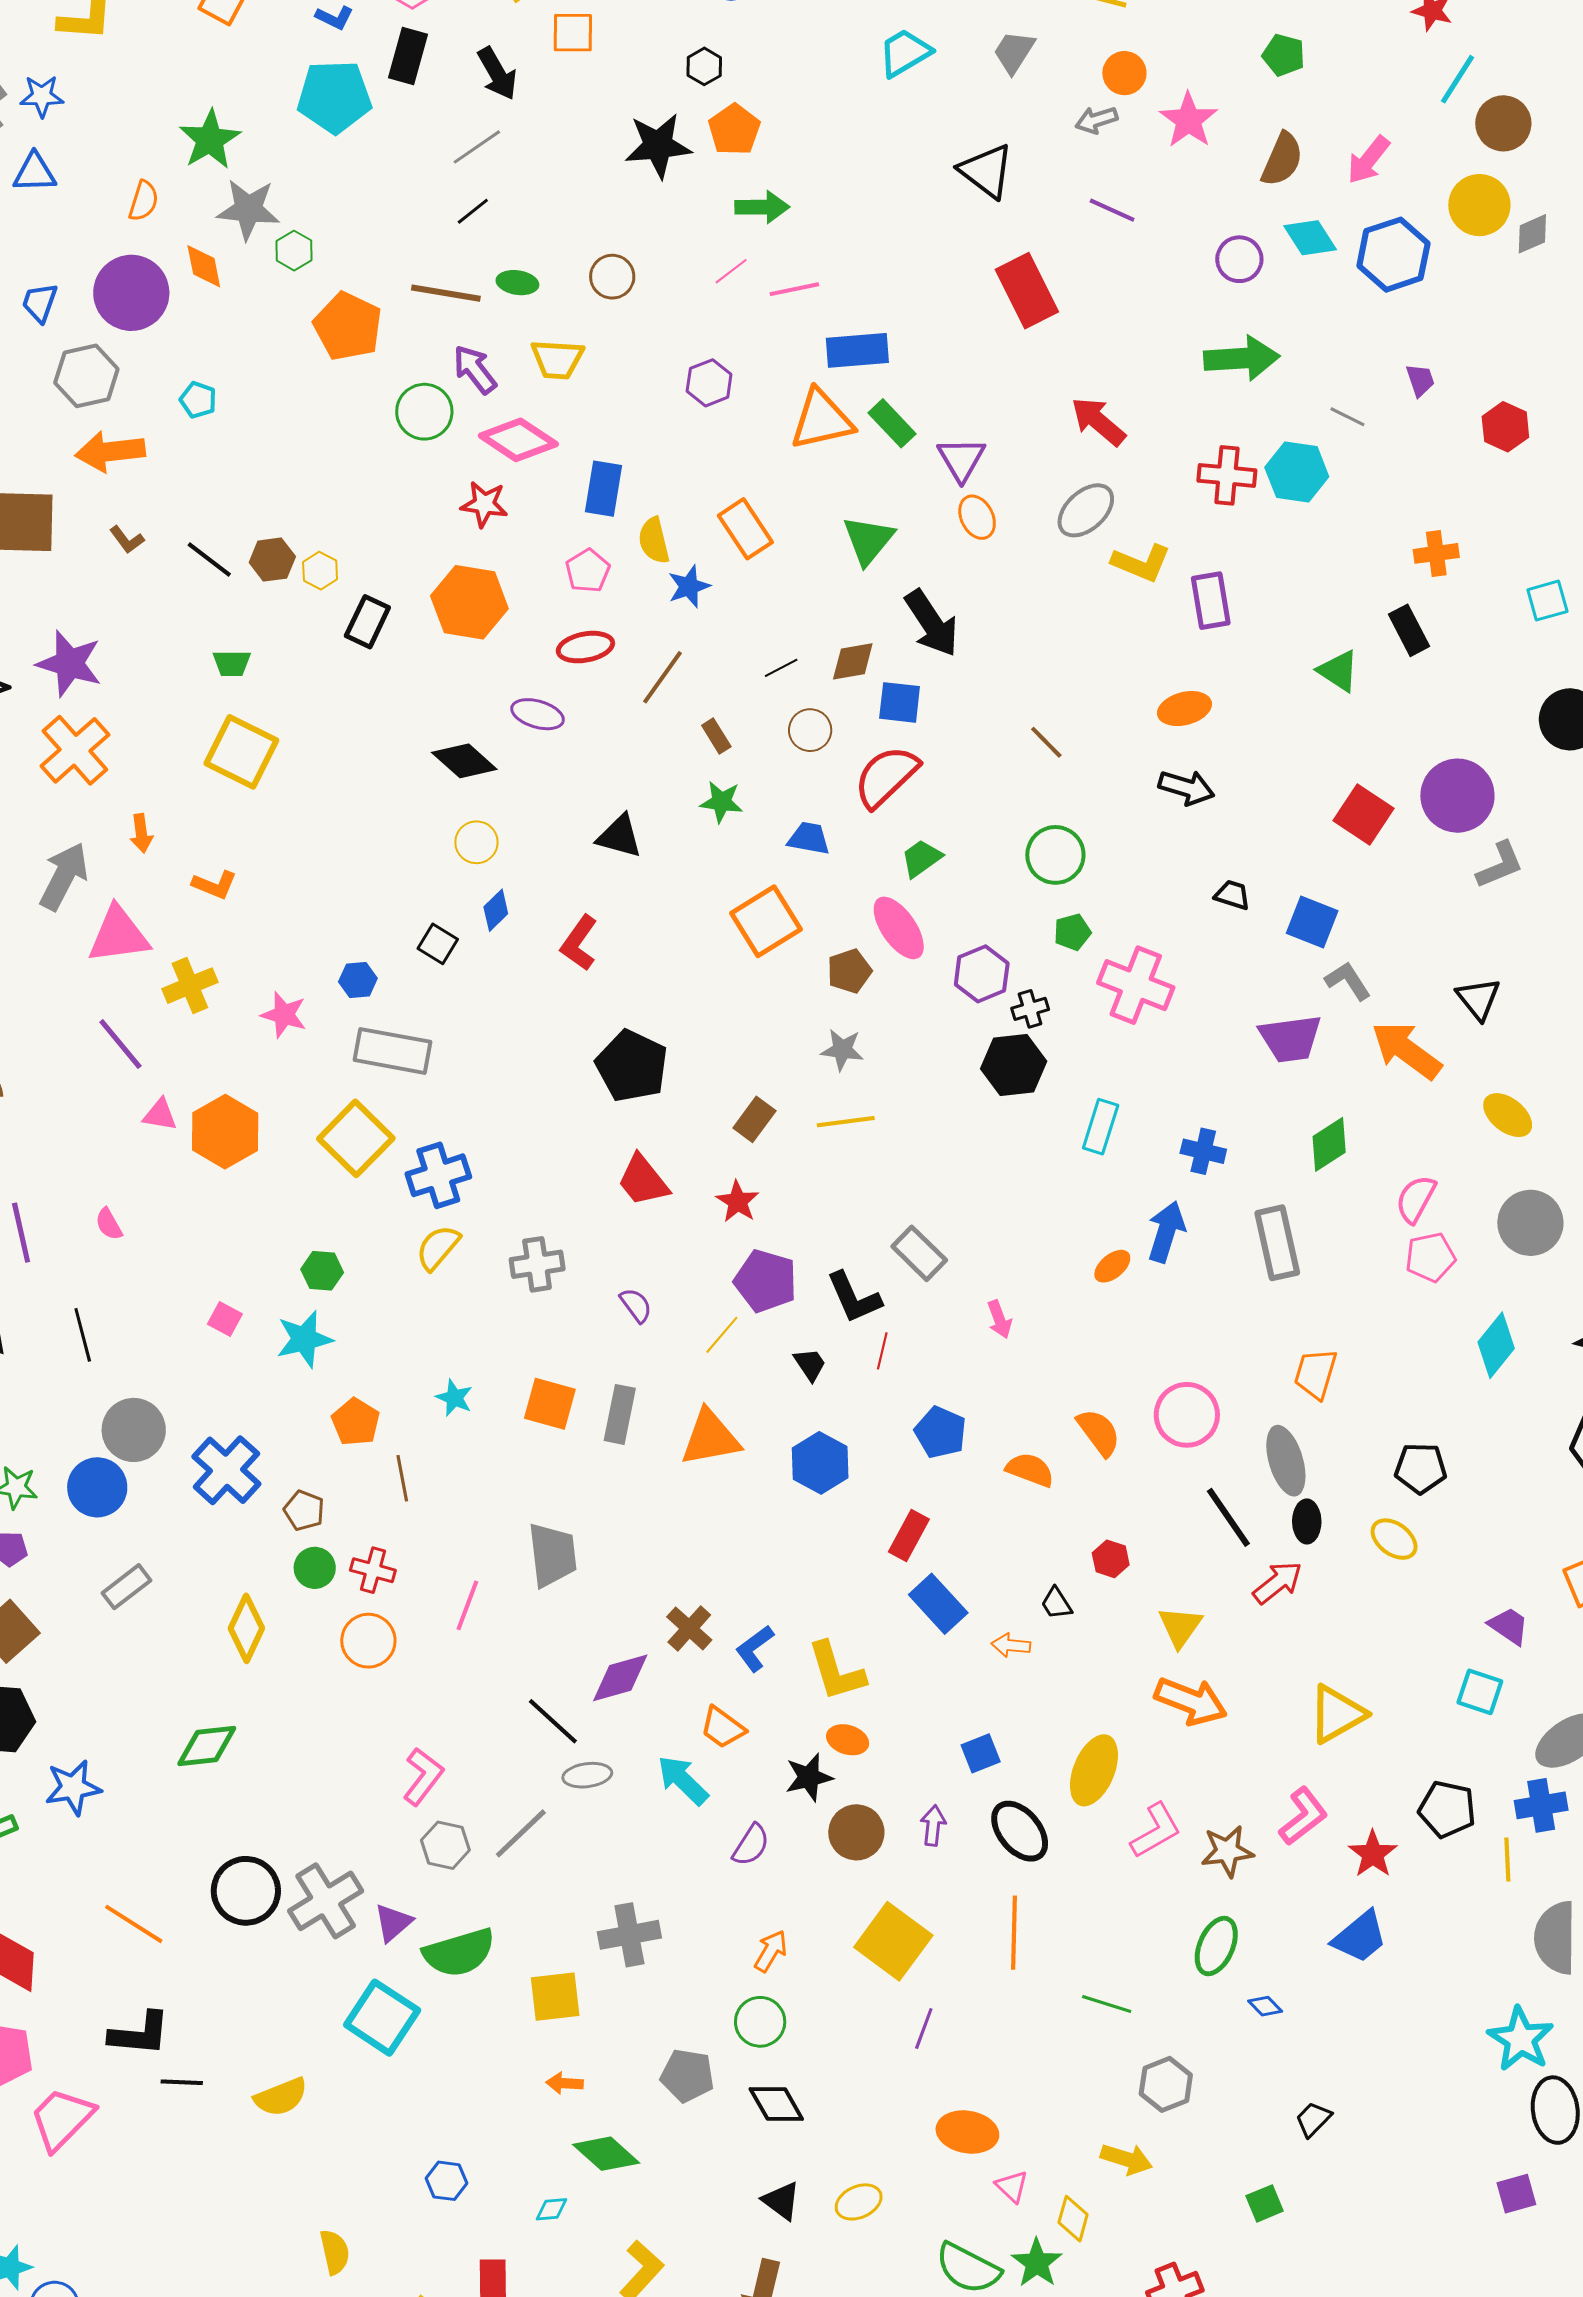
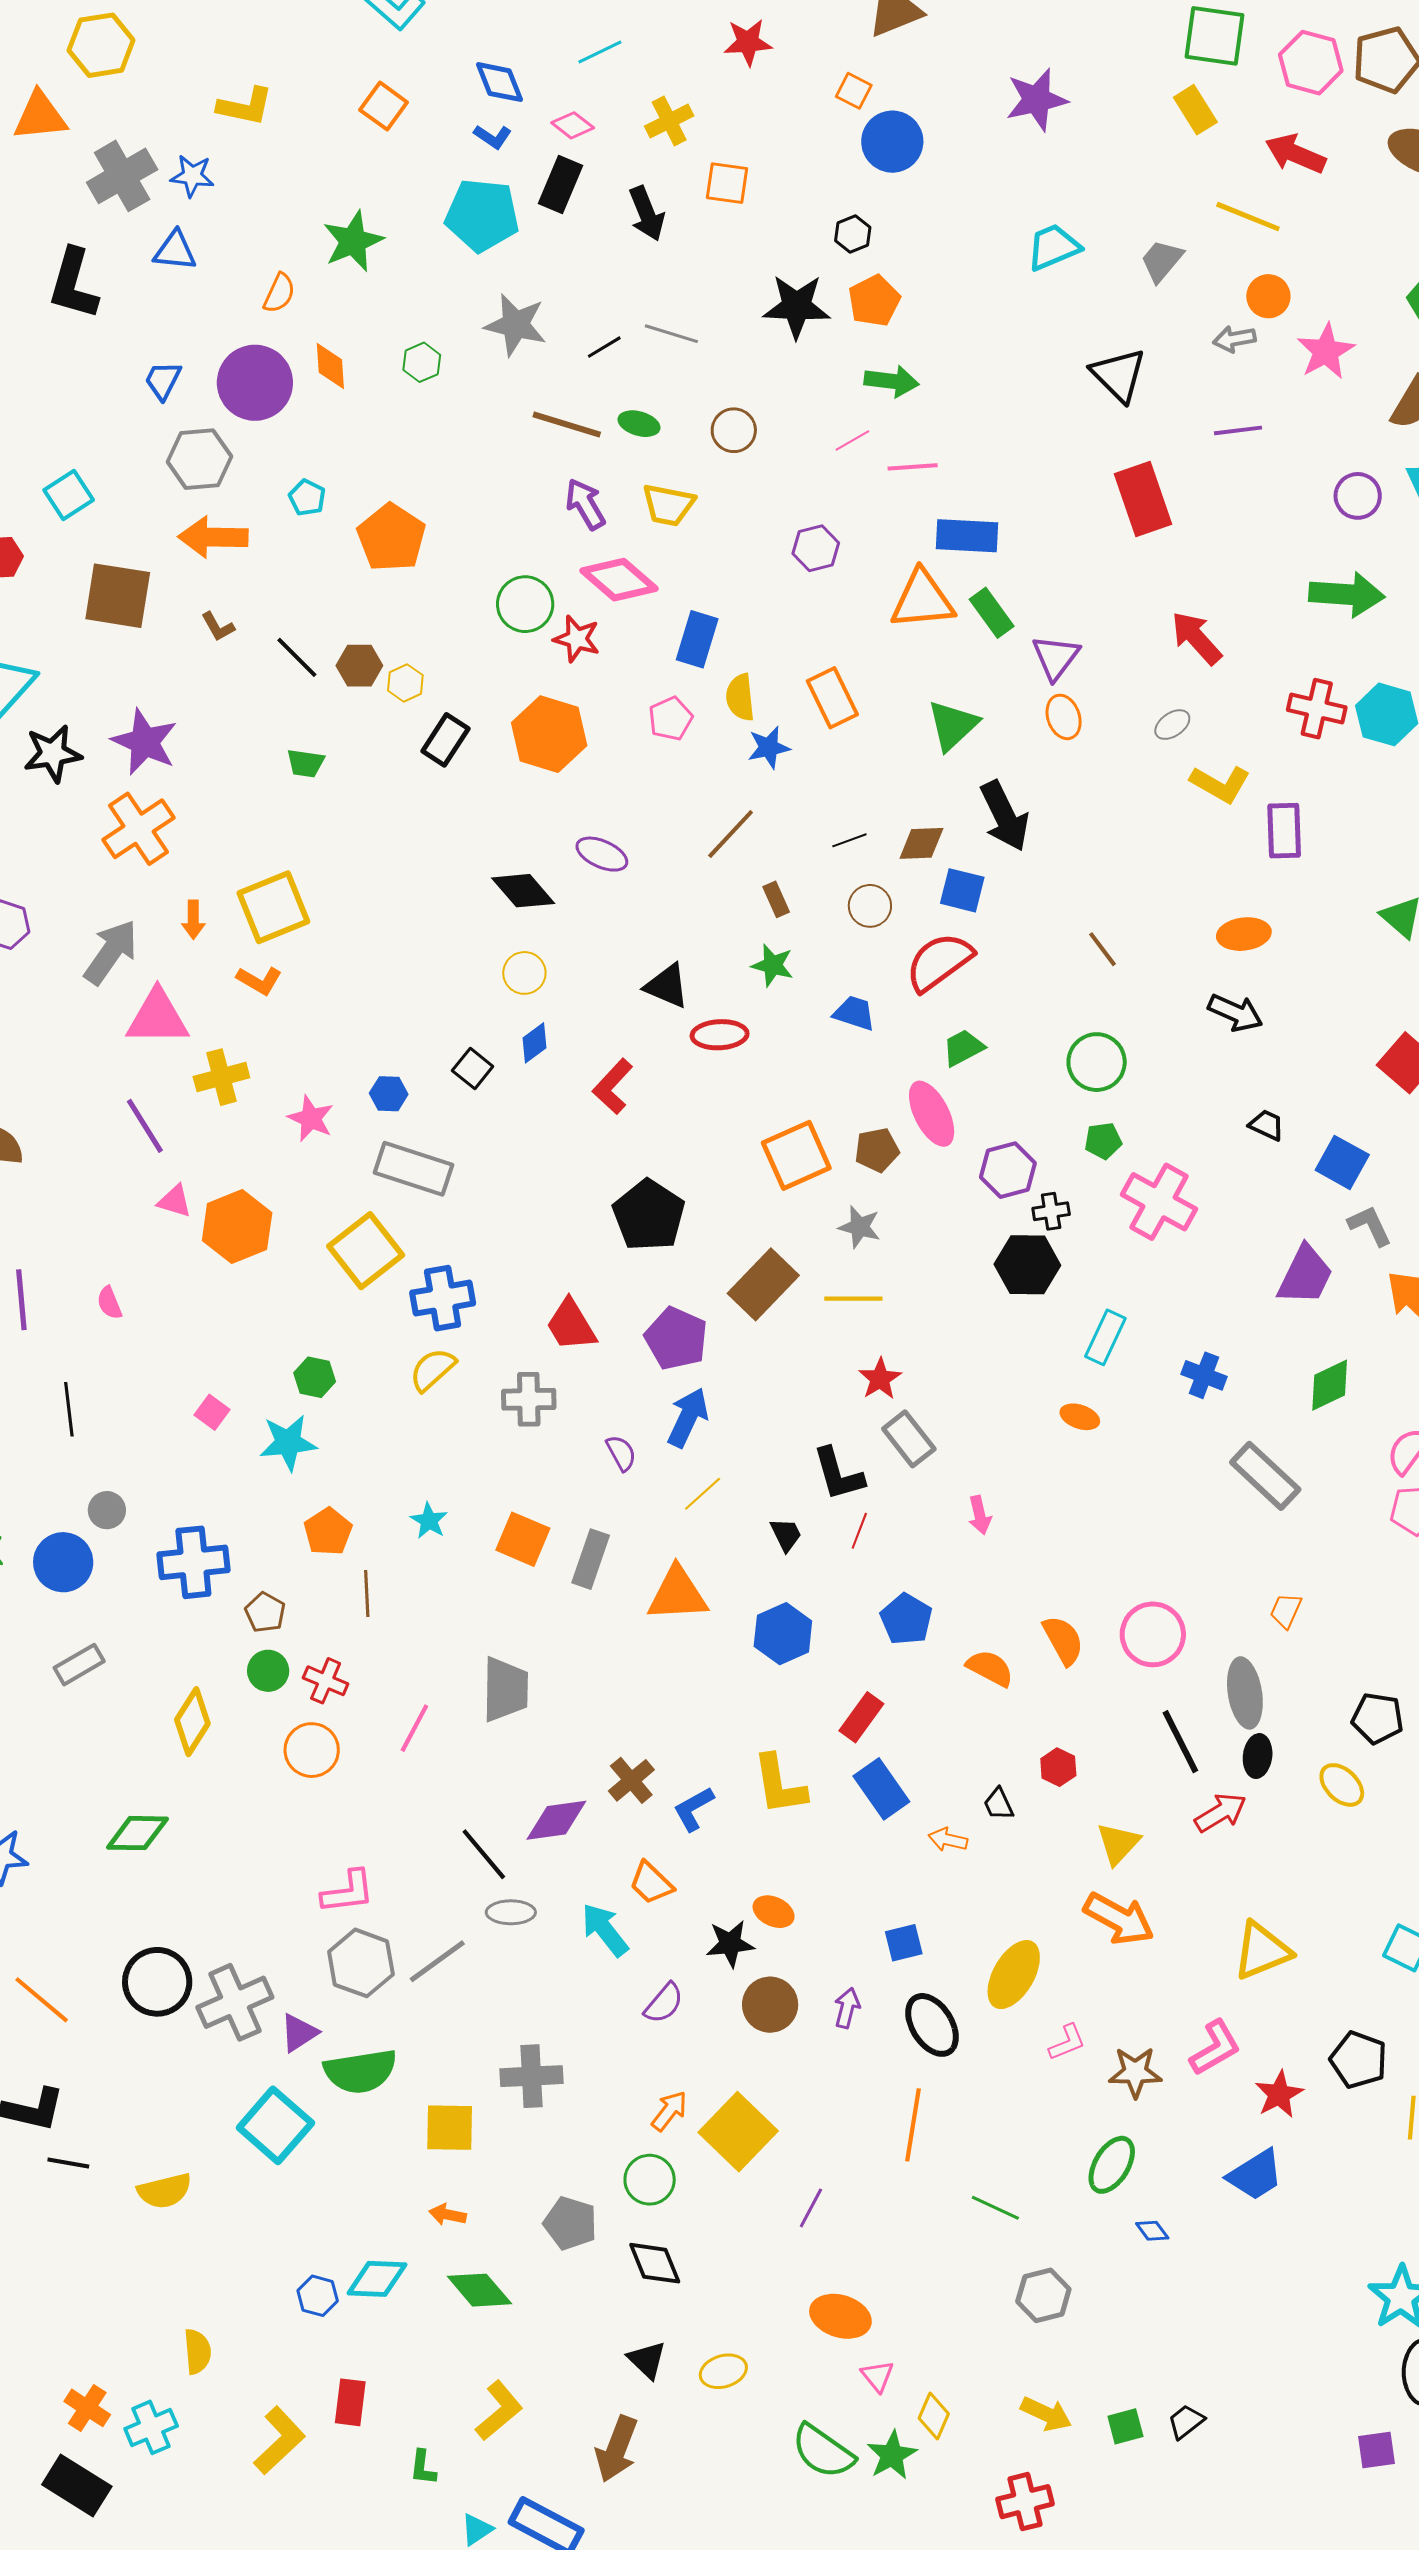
gray line: (477, 147) -> (671, 334), moved, turned 44
gray star: (248, 209) -> (516, 325), moved
purple line: (1112, 210) -> (1238, 430), turned -39
orange pentagon: (348, 326) -> (391, 538), moved
green circle: (424, 412) -> (525, 604), moved
gray ellipse: (1086, 510) -> (1172, 725), size x0.6
red ellipse: (585, 647) -> (720, 1035), moved
yellow square: (241, 752) -> (273, 907), moved, turned 34
orange square: (766, 921) -> (796, 1155), moved
purple trapezoid: (1290, 1039) -> (1305, 1275), turned -64
brown rectangle: (754, 1119) -> (763, 1284), size x1.6
red trapezoid: (643, 1180) -> (571, 1325), moved
red star: (738, 1202) -> (880, 1379), moved
blue arrow: (1166, 1232) -> (688, 1417), moved
gray rectangle: (1277, 1243) -> (1265, 1476), turned -42
orange ellipse: (1112, 1266) -> (1080, 1417), moved, turned 51
purple pentagon: (766, 1281) -> (676, 1338), moved
orange trapezoid: (1316, 1374) -> (1286, 1611), size x0.7
gray circle: (134, 1430) -> (107, 1510), size x0.6
blue cross: (226, 1470) -> (193, 1562), turned 34
yellow L-shape: (836, 1671) -> (779, 1785), moved
pink L-shape: (423, 1776) -> (348, 1892), turned 38
pink L-shape: (1156, 1831) -> (1067, 2042), size x0.7
gray hexagon: (445, 1845) -> (361, 1963), size x1.4
yellow square: (893, 1941) -> (738, 2132), moved
black trapezoid: (1313, 2119) -> (1186, 2422), moved
yellow arrow: (1126, 2159) -> (1046, 2414), moved
cyan diamond: (551, 2209) -> (377, 2279), moved, size x1.8

